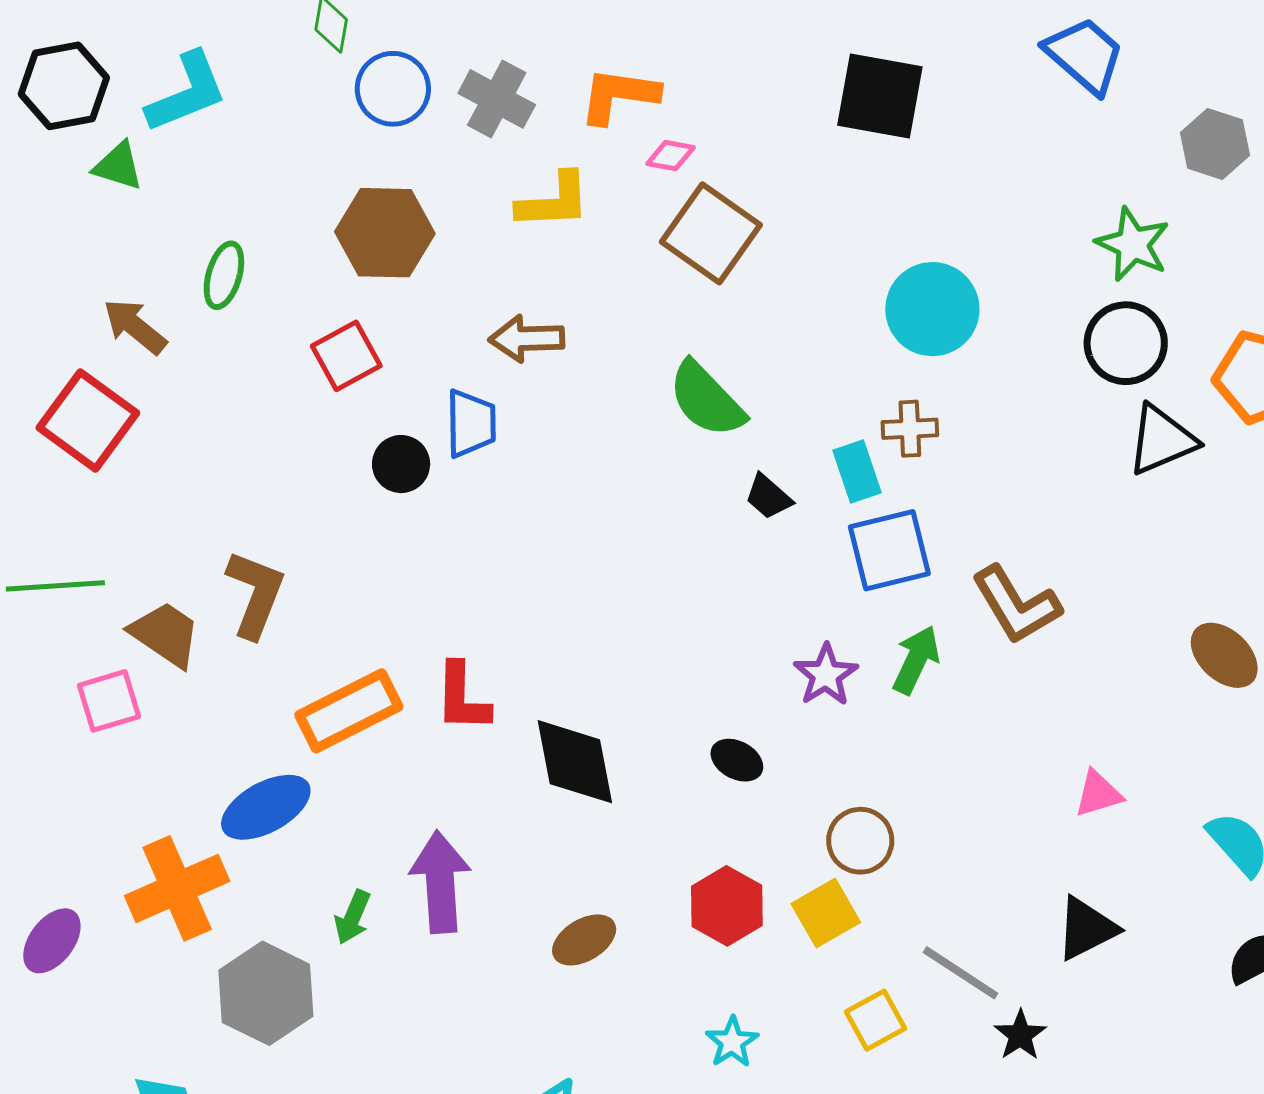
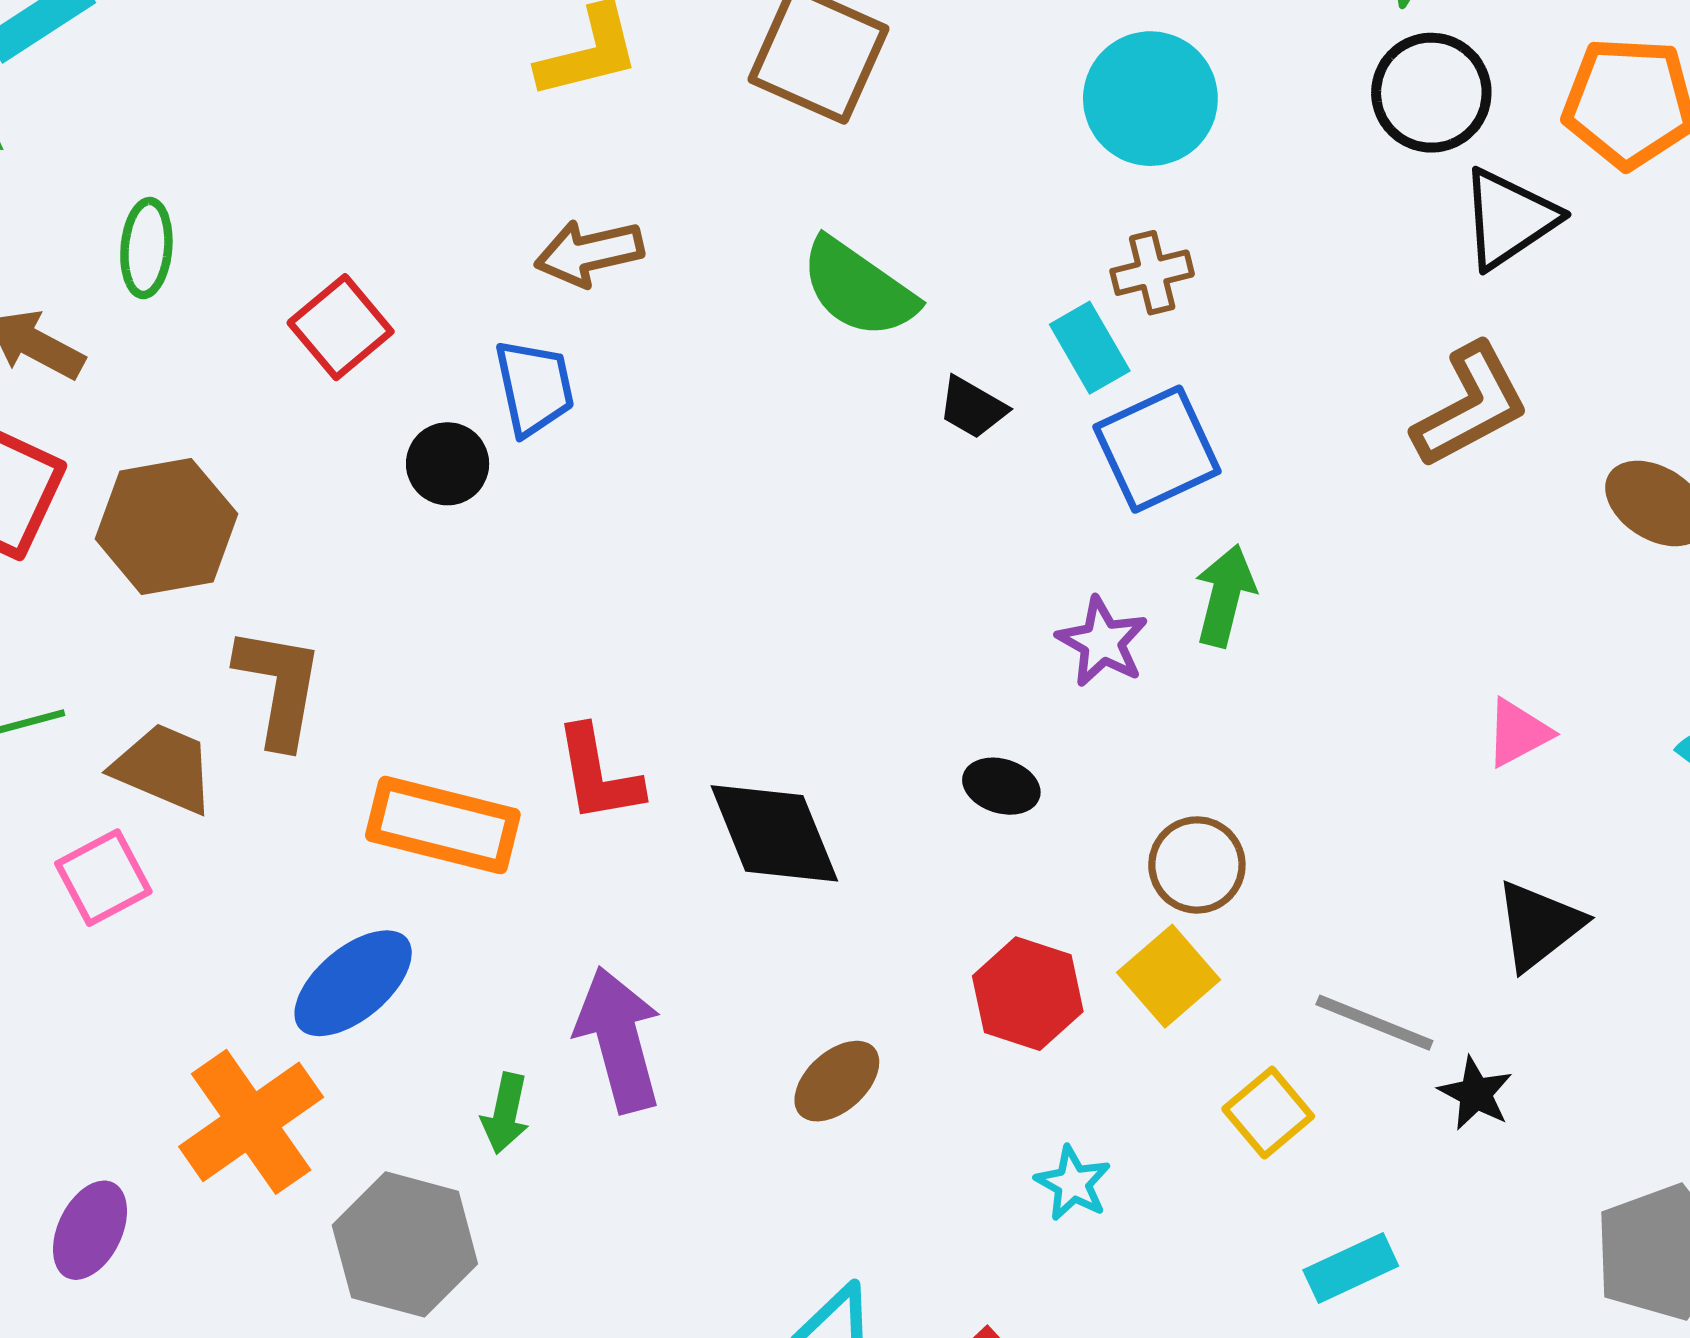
brown hexagon: (385, 233) -> (166, 526), moved
brown L-shape: (1016, 605) -> (1471, 405), moved, turned -76
orange rectangle: (349, 711) -> (443, 825), turned 52

